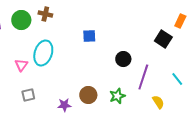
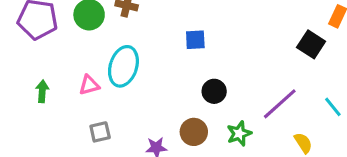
black circle: (123, 59) -> (214, 91), moved
pink triangle: (21, 65) -> (89, 85), turned 40
purple line: (143, 77) -> (280, 104), turned 30

